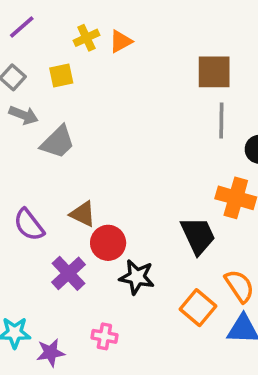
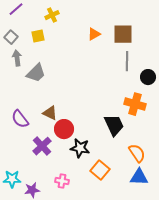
orange triangle: (121, 41) -> (94, 34), moved
gray arrow: (24, 115) -> (17, 58), turned -119
orange square: (198, 308) -> (100, 170), moved

